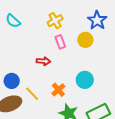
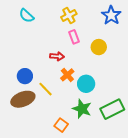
yellow circle: (85, 40) -> (99, 47), moved
cyan circle: (85, 80) -> (86, 84), moved
orange cross: (58, 90) -> (67, 75), moved

